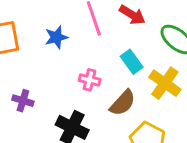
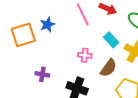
blue star: (56, 37) -> (47, 24), moved

